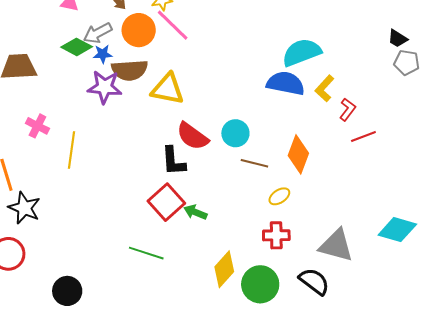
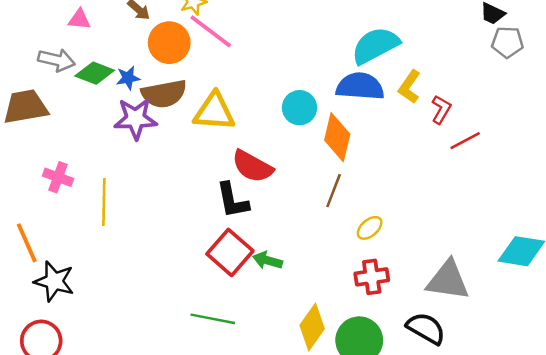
gray arrow: (98, 33) -> (56, 60), moved, turned -132
cyan circle: (235, 133) -> (300, 108), moved
orange diamond: (298, 154) -> (337, 137), moved
brown line: (254, 163) -> (334, 191), turned -76

